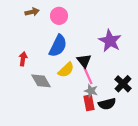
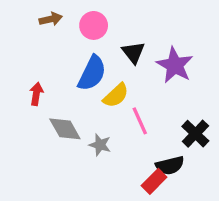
black triangle: (84, 61) -> (133, 52), moved
yellow semicircle: (66, 70) -> (116, 95), moved
gray star: (91, 91) -> (100, 145), moved
red rectangle: (89, 103) -> (154, 181), moved, turned 56

